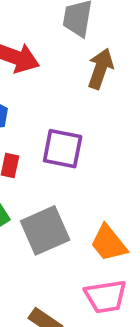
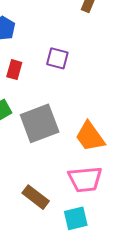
purple square: (63, 149) -> (57, 58), size x0.7

